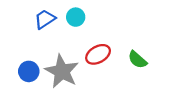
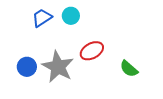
green semicircle: (137, 60) -> (129, 69), moved

